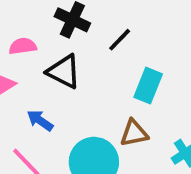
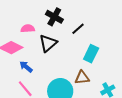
black triangle: (64, 72) -> (48, 43), turned 48
blue arrow: (40, 121) -> (26, 67), moved

